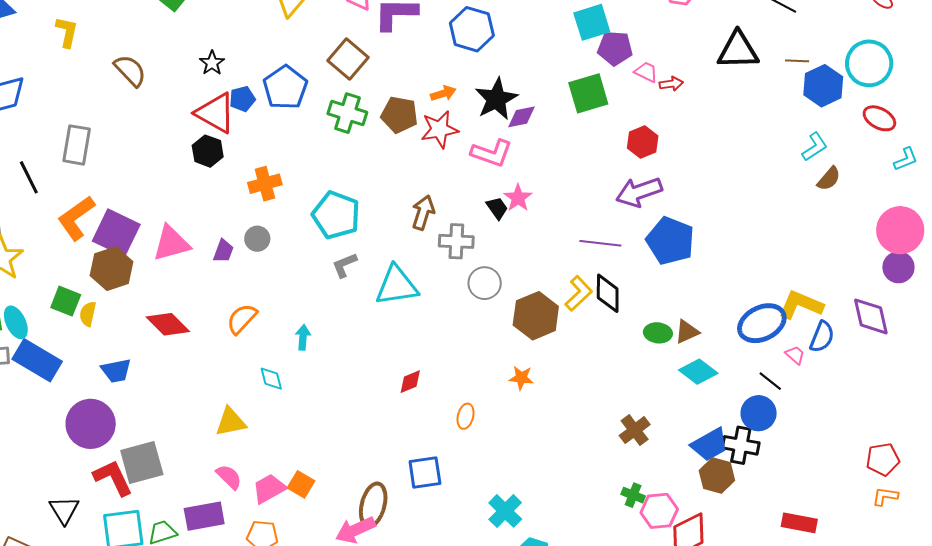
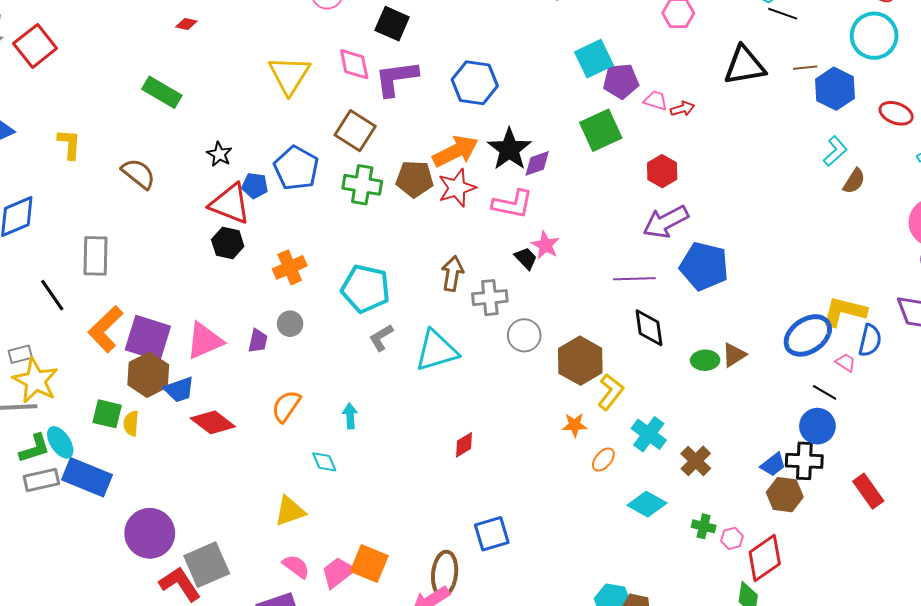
cyan circle: (869, 63) -> (874, 36), moved
orange arrow: (443, 93) -> (455, 151), size x1.8
blue pentagon: (242, 99) -> (255, 186), turned 30
yellow L-shape: (579, 293) -> (611, 392), moved
blue trapezoid: (116, 371) -> (179, 390), moved
cyan diamond: (698, 372) -> (647, 504), moved
orange ellipse: (466, 416) -> (603, 460), moved, turned 35
blue trapezoid: (710, 445) -> (773, 465), size x0.7
orange square: (301, 484) -> (369, 564), size x1.4
cyan cross: (505, 511) -> (649, 434), moved
pink hexagon: (659, 511) -> (732, 538), size x0.6
red rectangle: (799, 523) -> (868, 491), moved, turned 52

